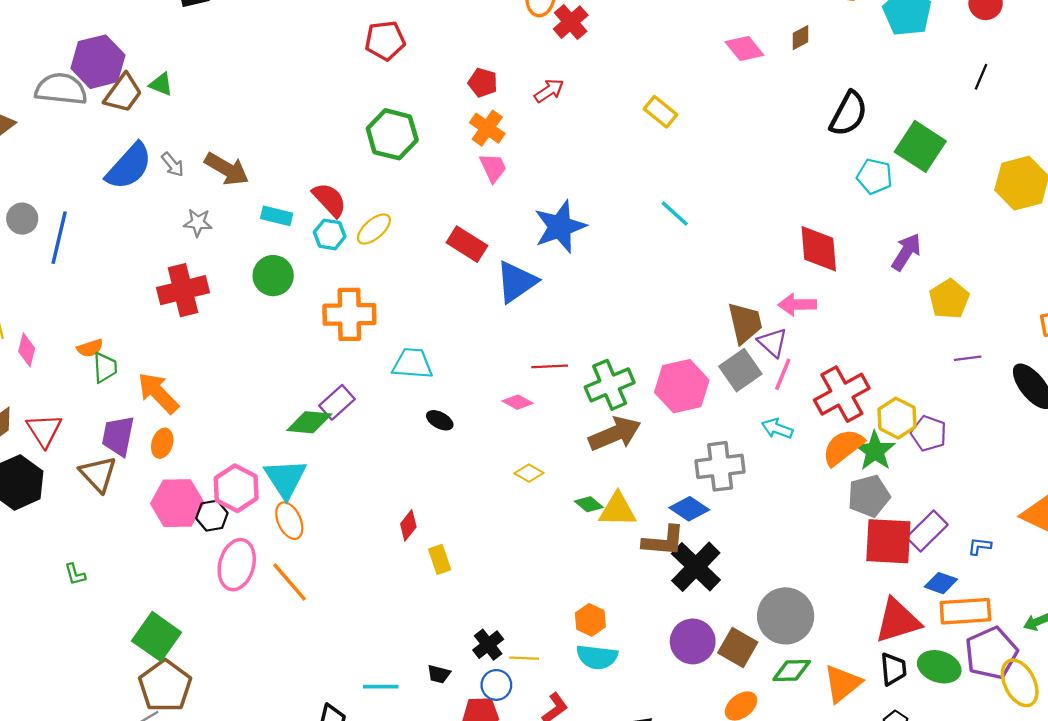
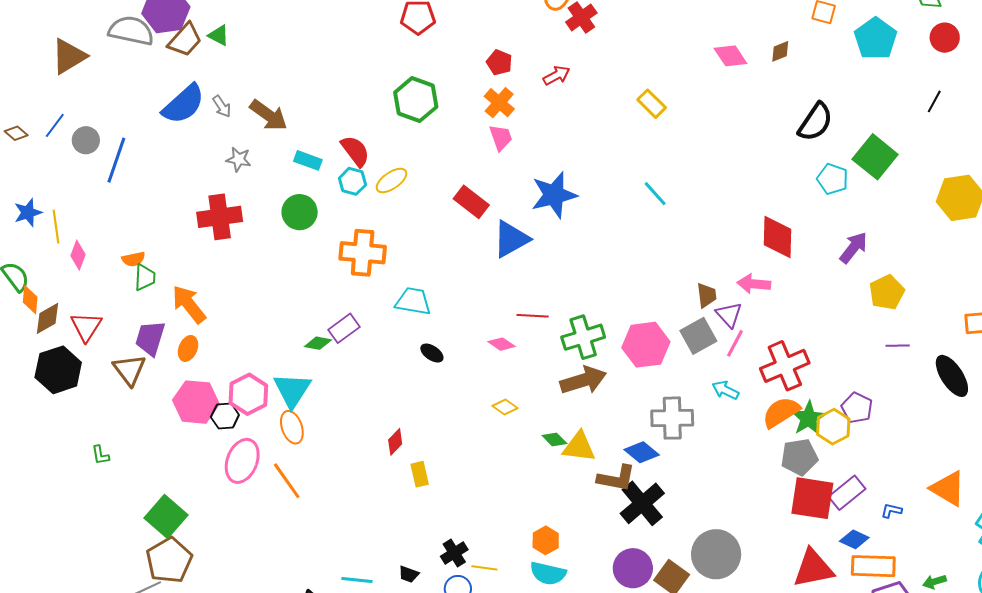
brown trapezoid: (745, 323) -> (707, 295), size x0.7
yellow hexagon: (897, 418) -> (833, 427), moved
green diamond: (309, 422) -> (318, 343), size x0.7

